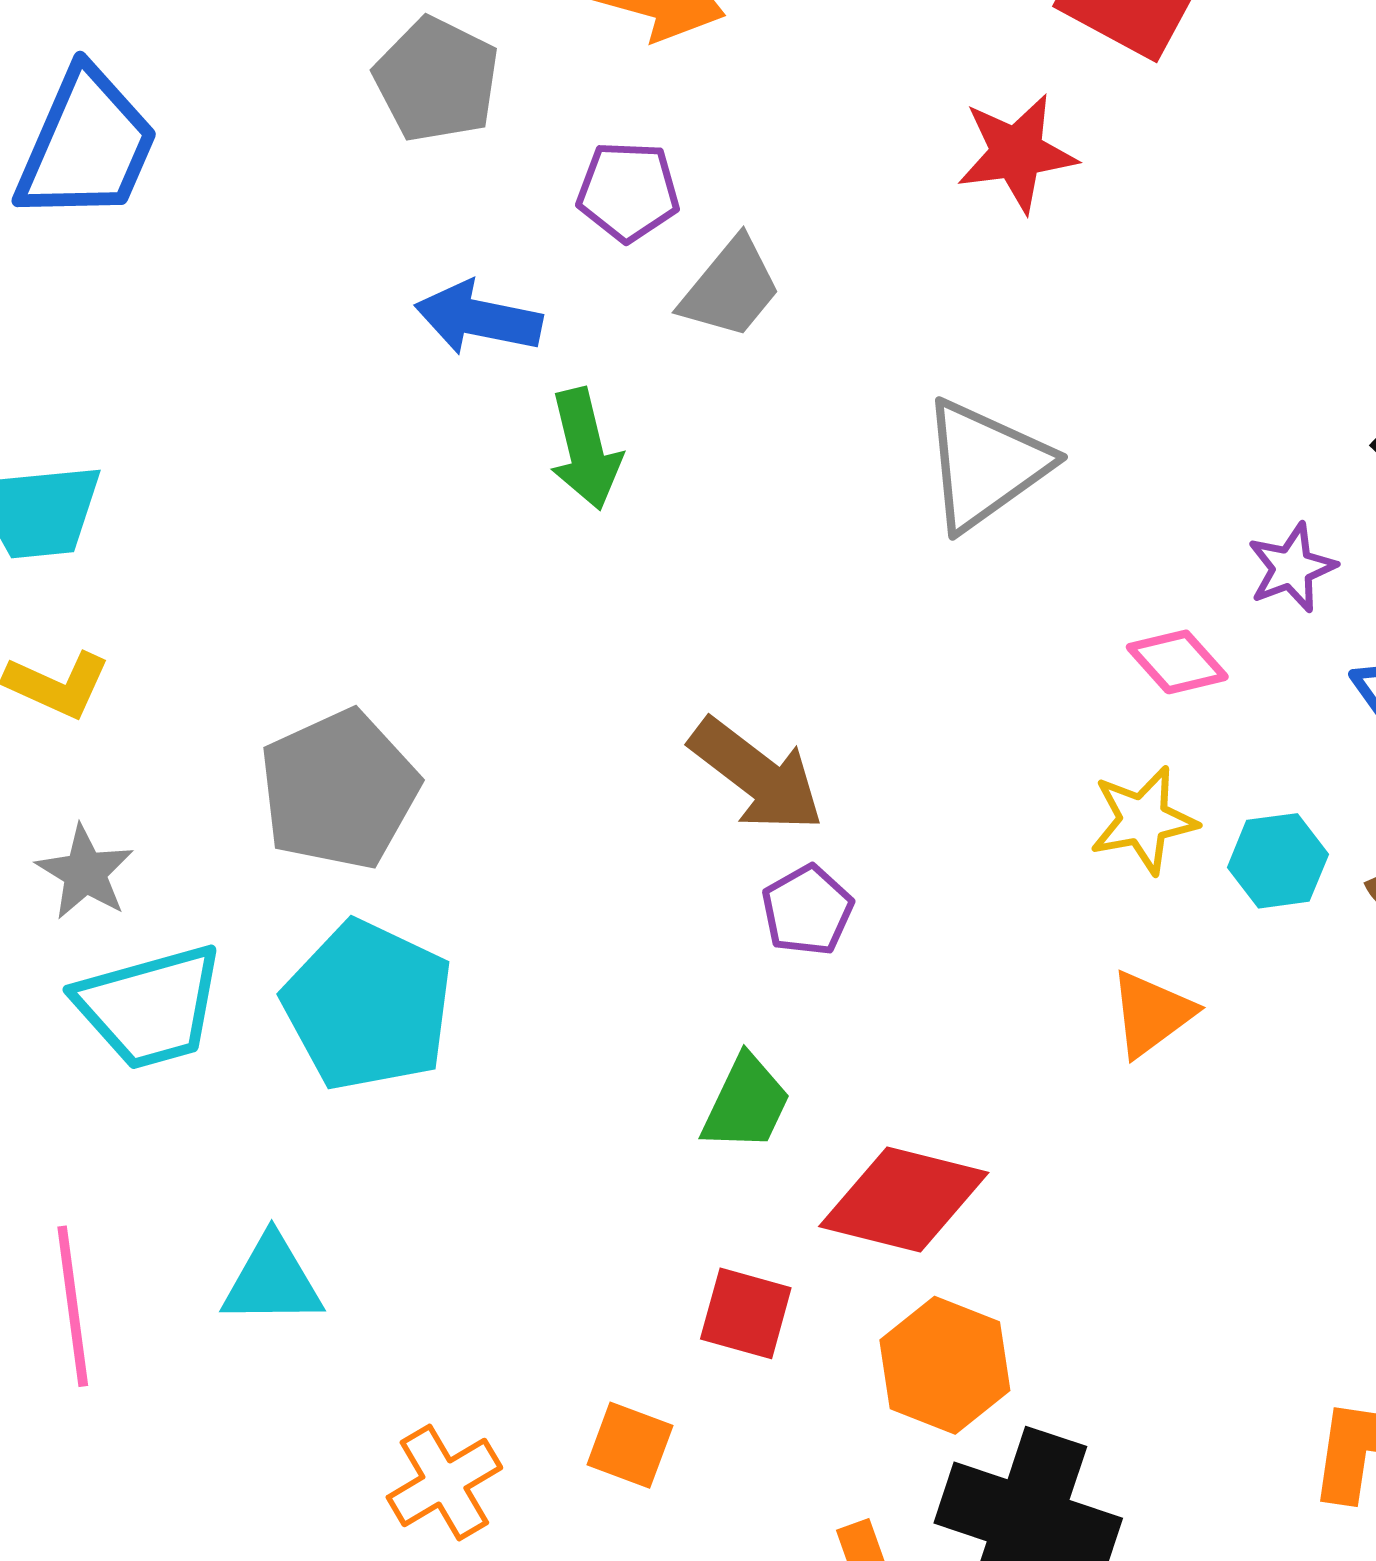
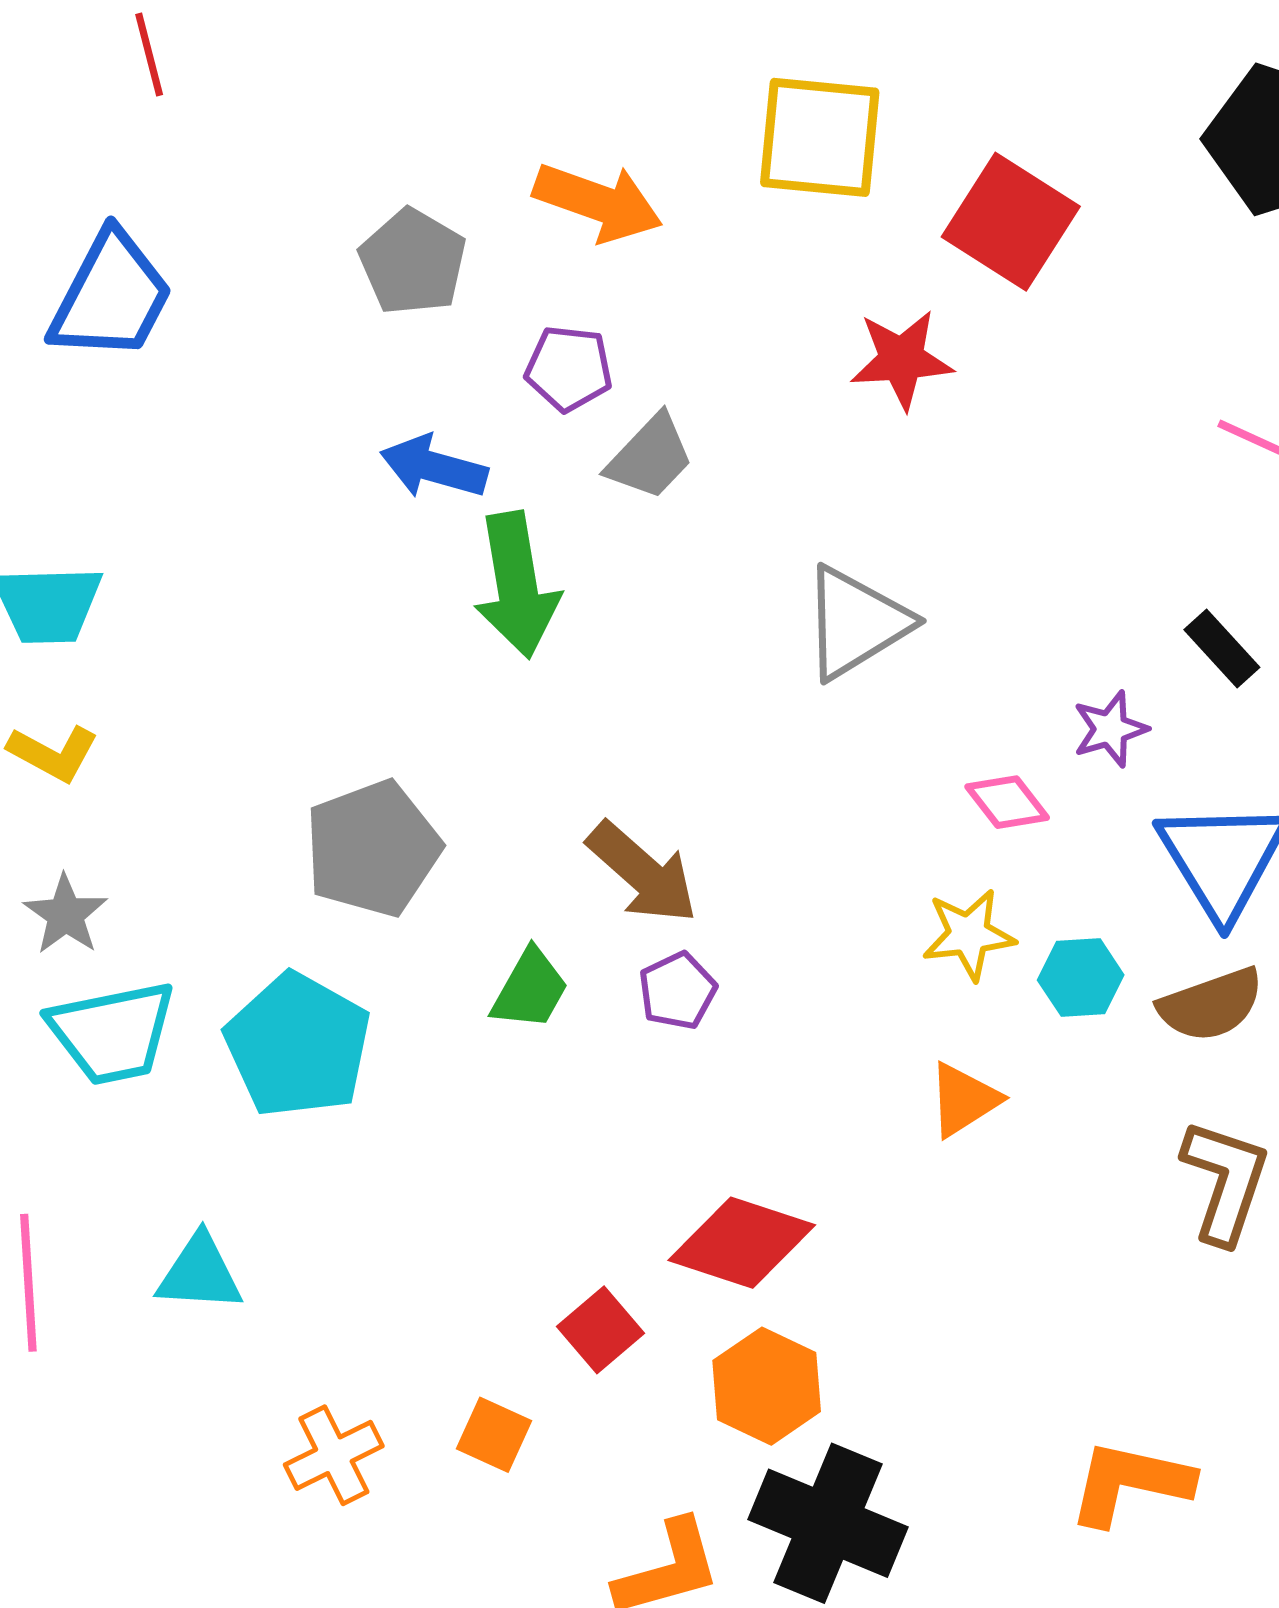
green arrow: (585, 449) -> (517, 585), size x1.4
gray pentagon: (339, 790) -> (373, 848), moved
green trapezoid: (746, 1103) -> (530, 989), moved
red square: (746, 1313) -> (601, 1330), turned 30

